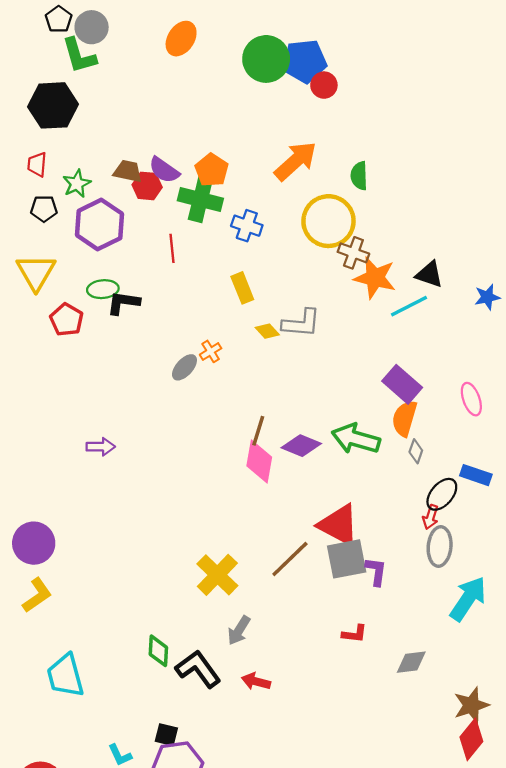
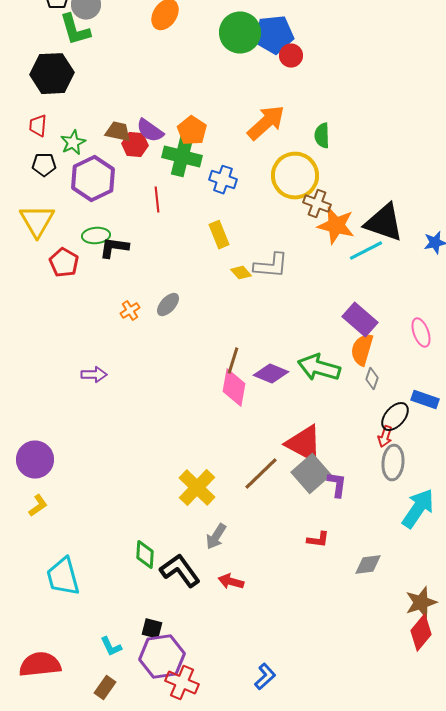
black triangle: (429, 274) -> (384, 223), size x1.6
orange cross: (211, 351) -> (130, 311), moved
gray square: (347, 559) -> (311, 474), turned -30
yellow L-shape: (37, 595) -> (38, 506), size x0.7

